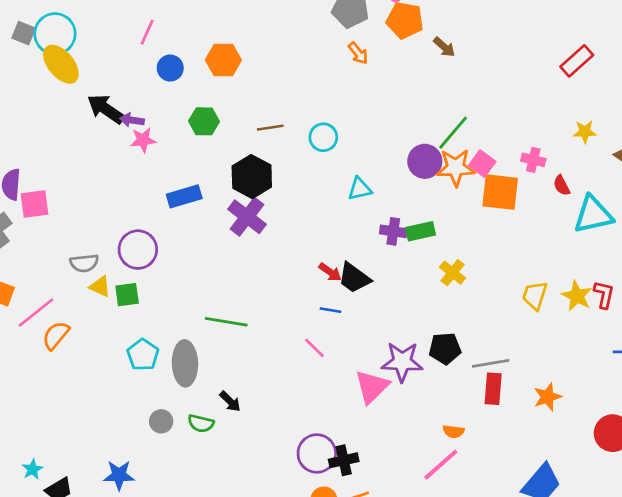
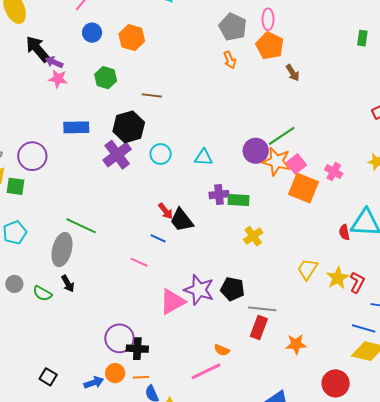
cyan circle: (323, 137) -> (161, 154), moved
red semicircle: (562, 185) -> (344, 232), moved
purple cross: (393, 231) -> (219, 195), turned -30
pink line: (314, 348) -> (139, 262), turned -36
gray ellipse: (185, 363) -> (62, 250), moved

